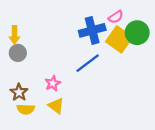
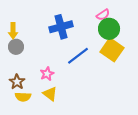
blue cross: (92, 30) -> (61, 27), moved
green circle: (137, 33) -> (109, 29), moved
yellow square: (119, 39) -> (112, 50), moved

